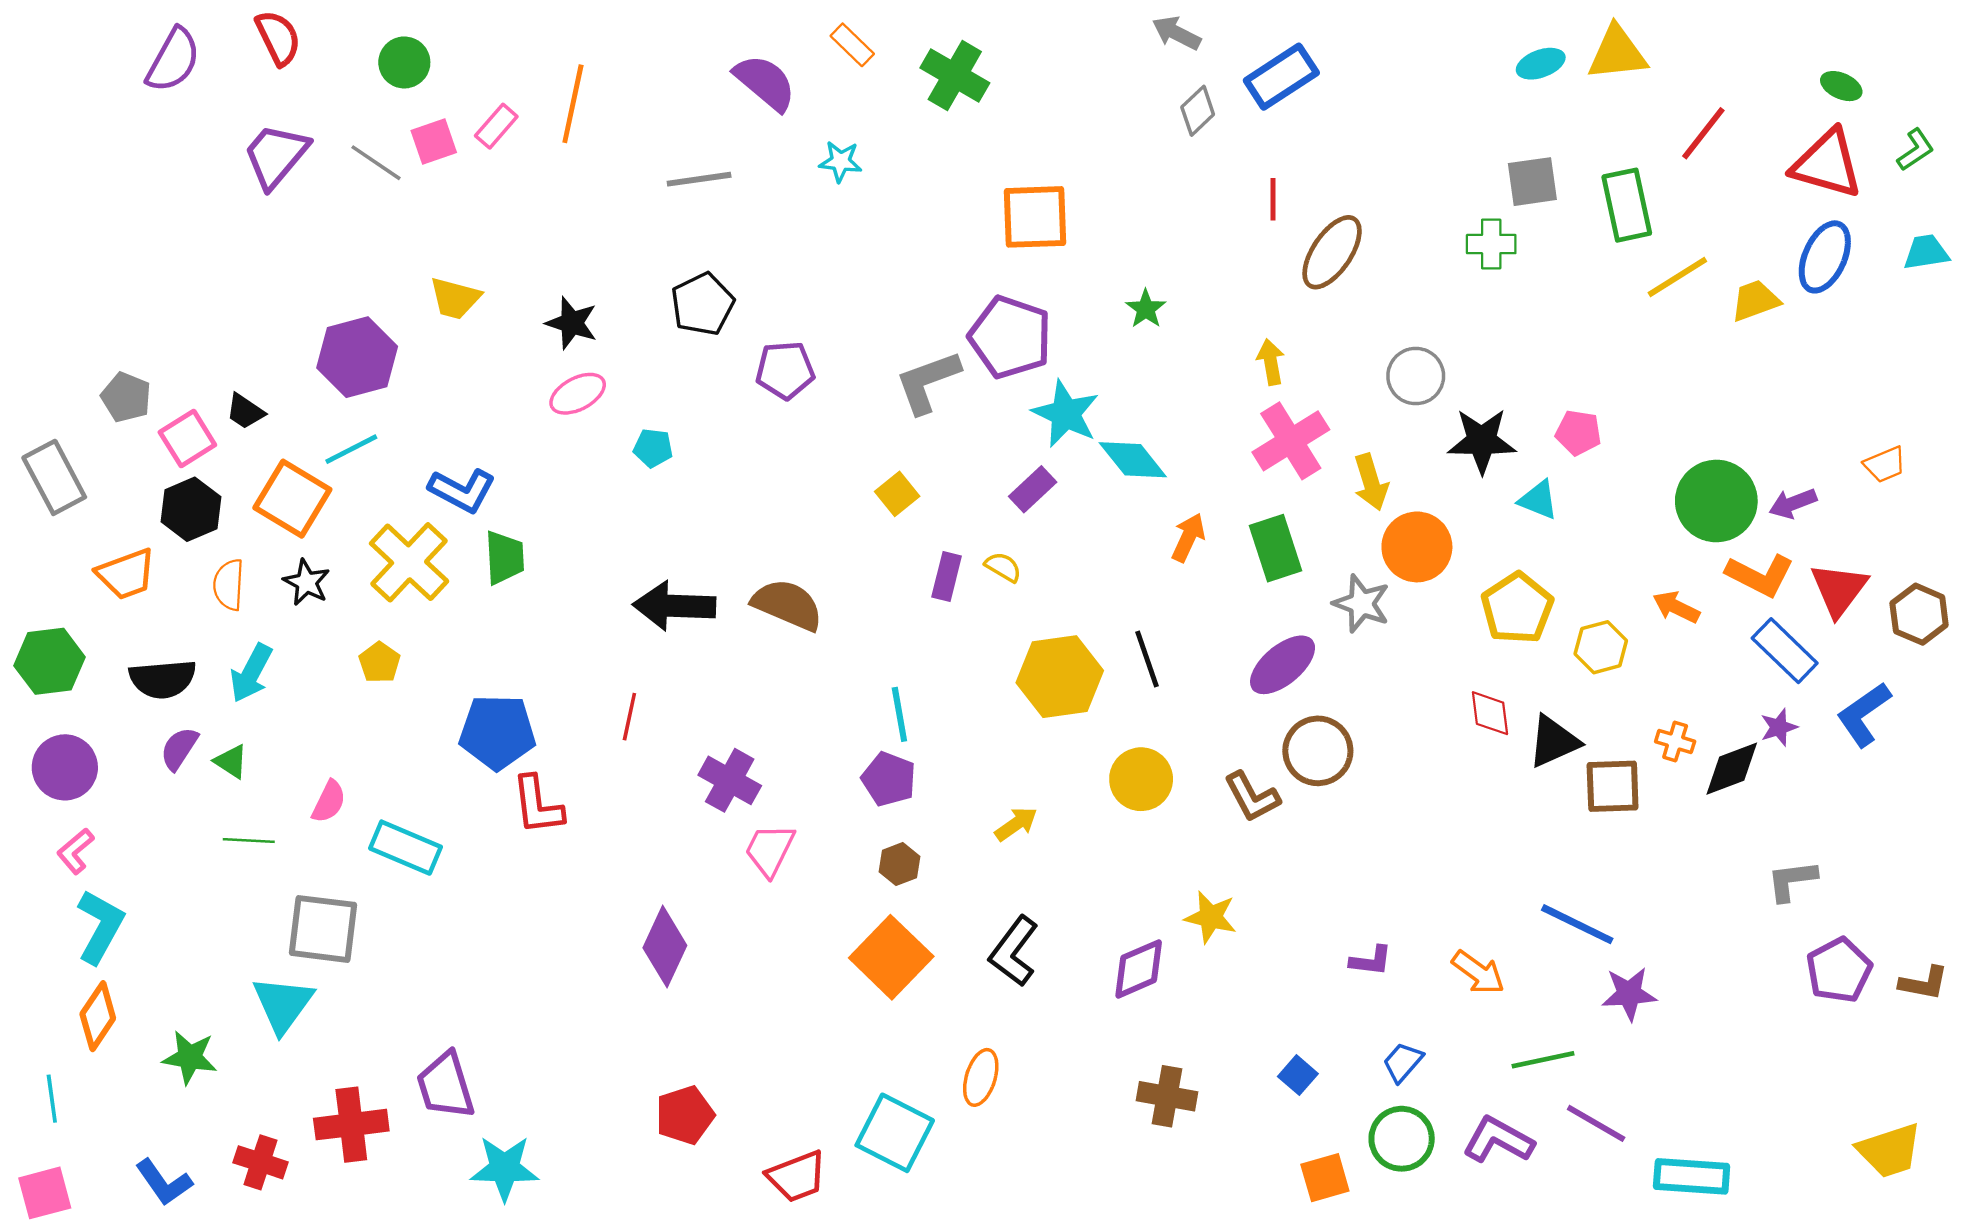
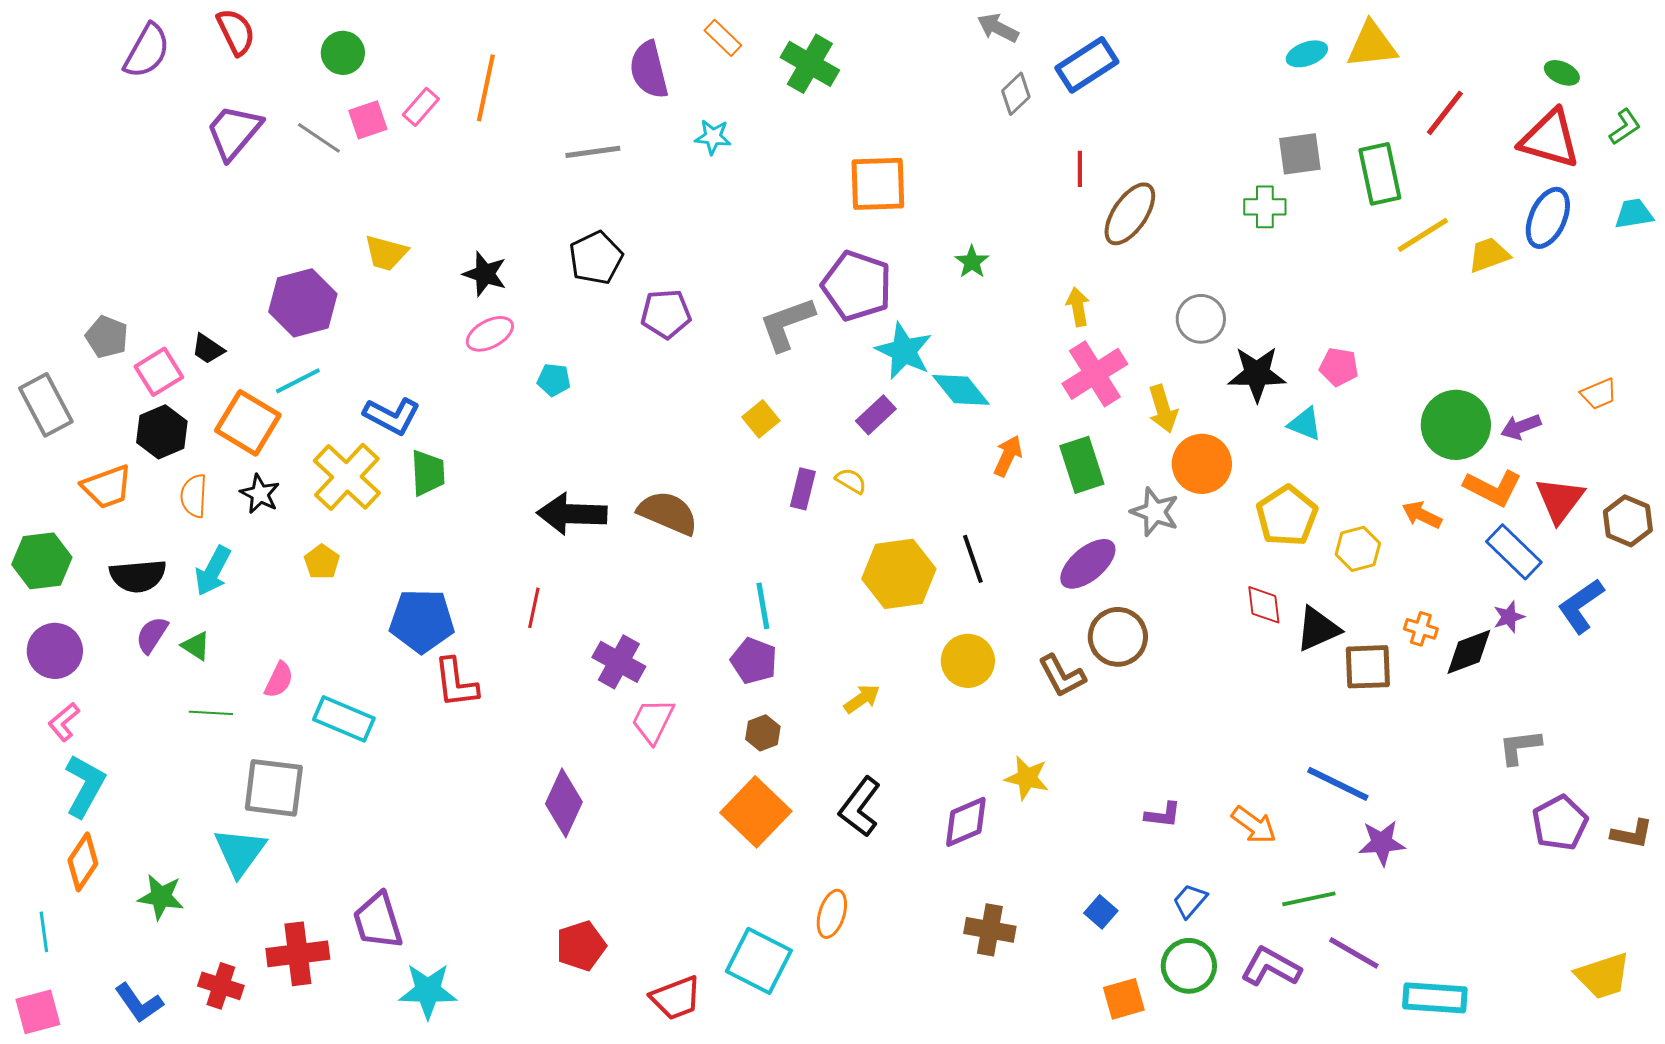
purple semicircle: (765, 83) -> (649, 70), turned -144

